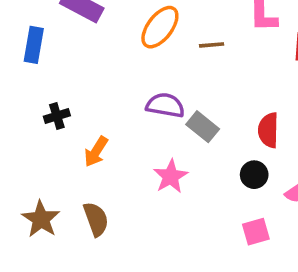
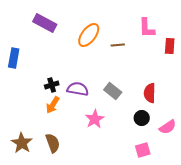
blue rectangle: (34, 45) -> (14, 58), moved
purple semicircle: (165, 105) -> (78, 89), moved
black cross: (57, 116) -> (52, 85), moved

